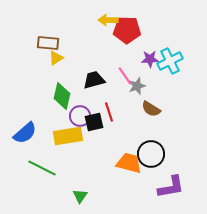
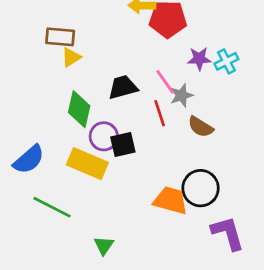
cyan cross: (170, 61) -> (226, 61), size x0.7
red line: (109, 112) -> (160, 113), moved
yellow rectangle: (68, 136) -> (87, 164), turned 32
purple L-shape: (171, 187) -> (228, 233), turned -96

